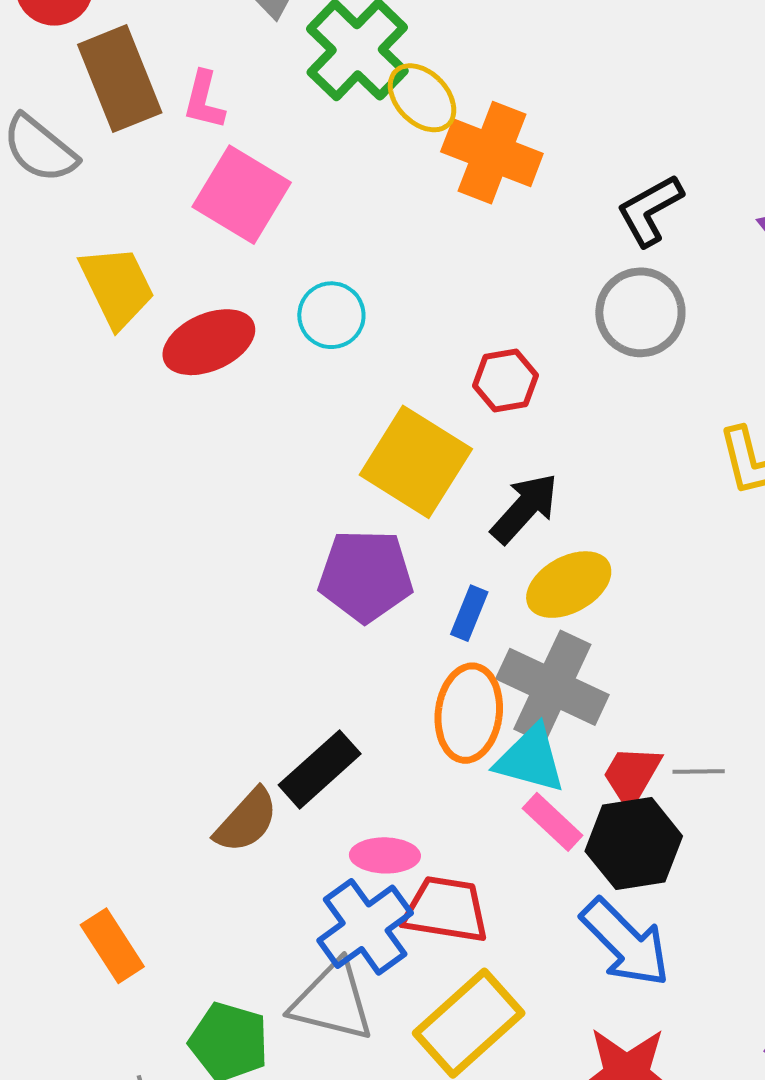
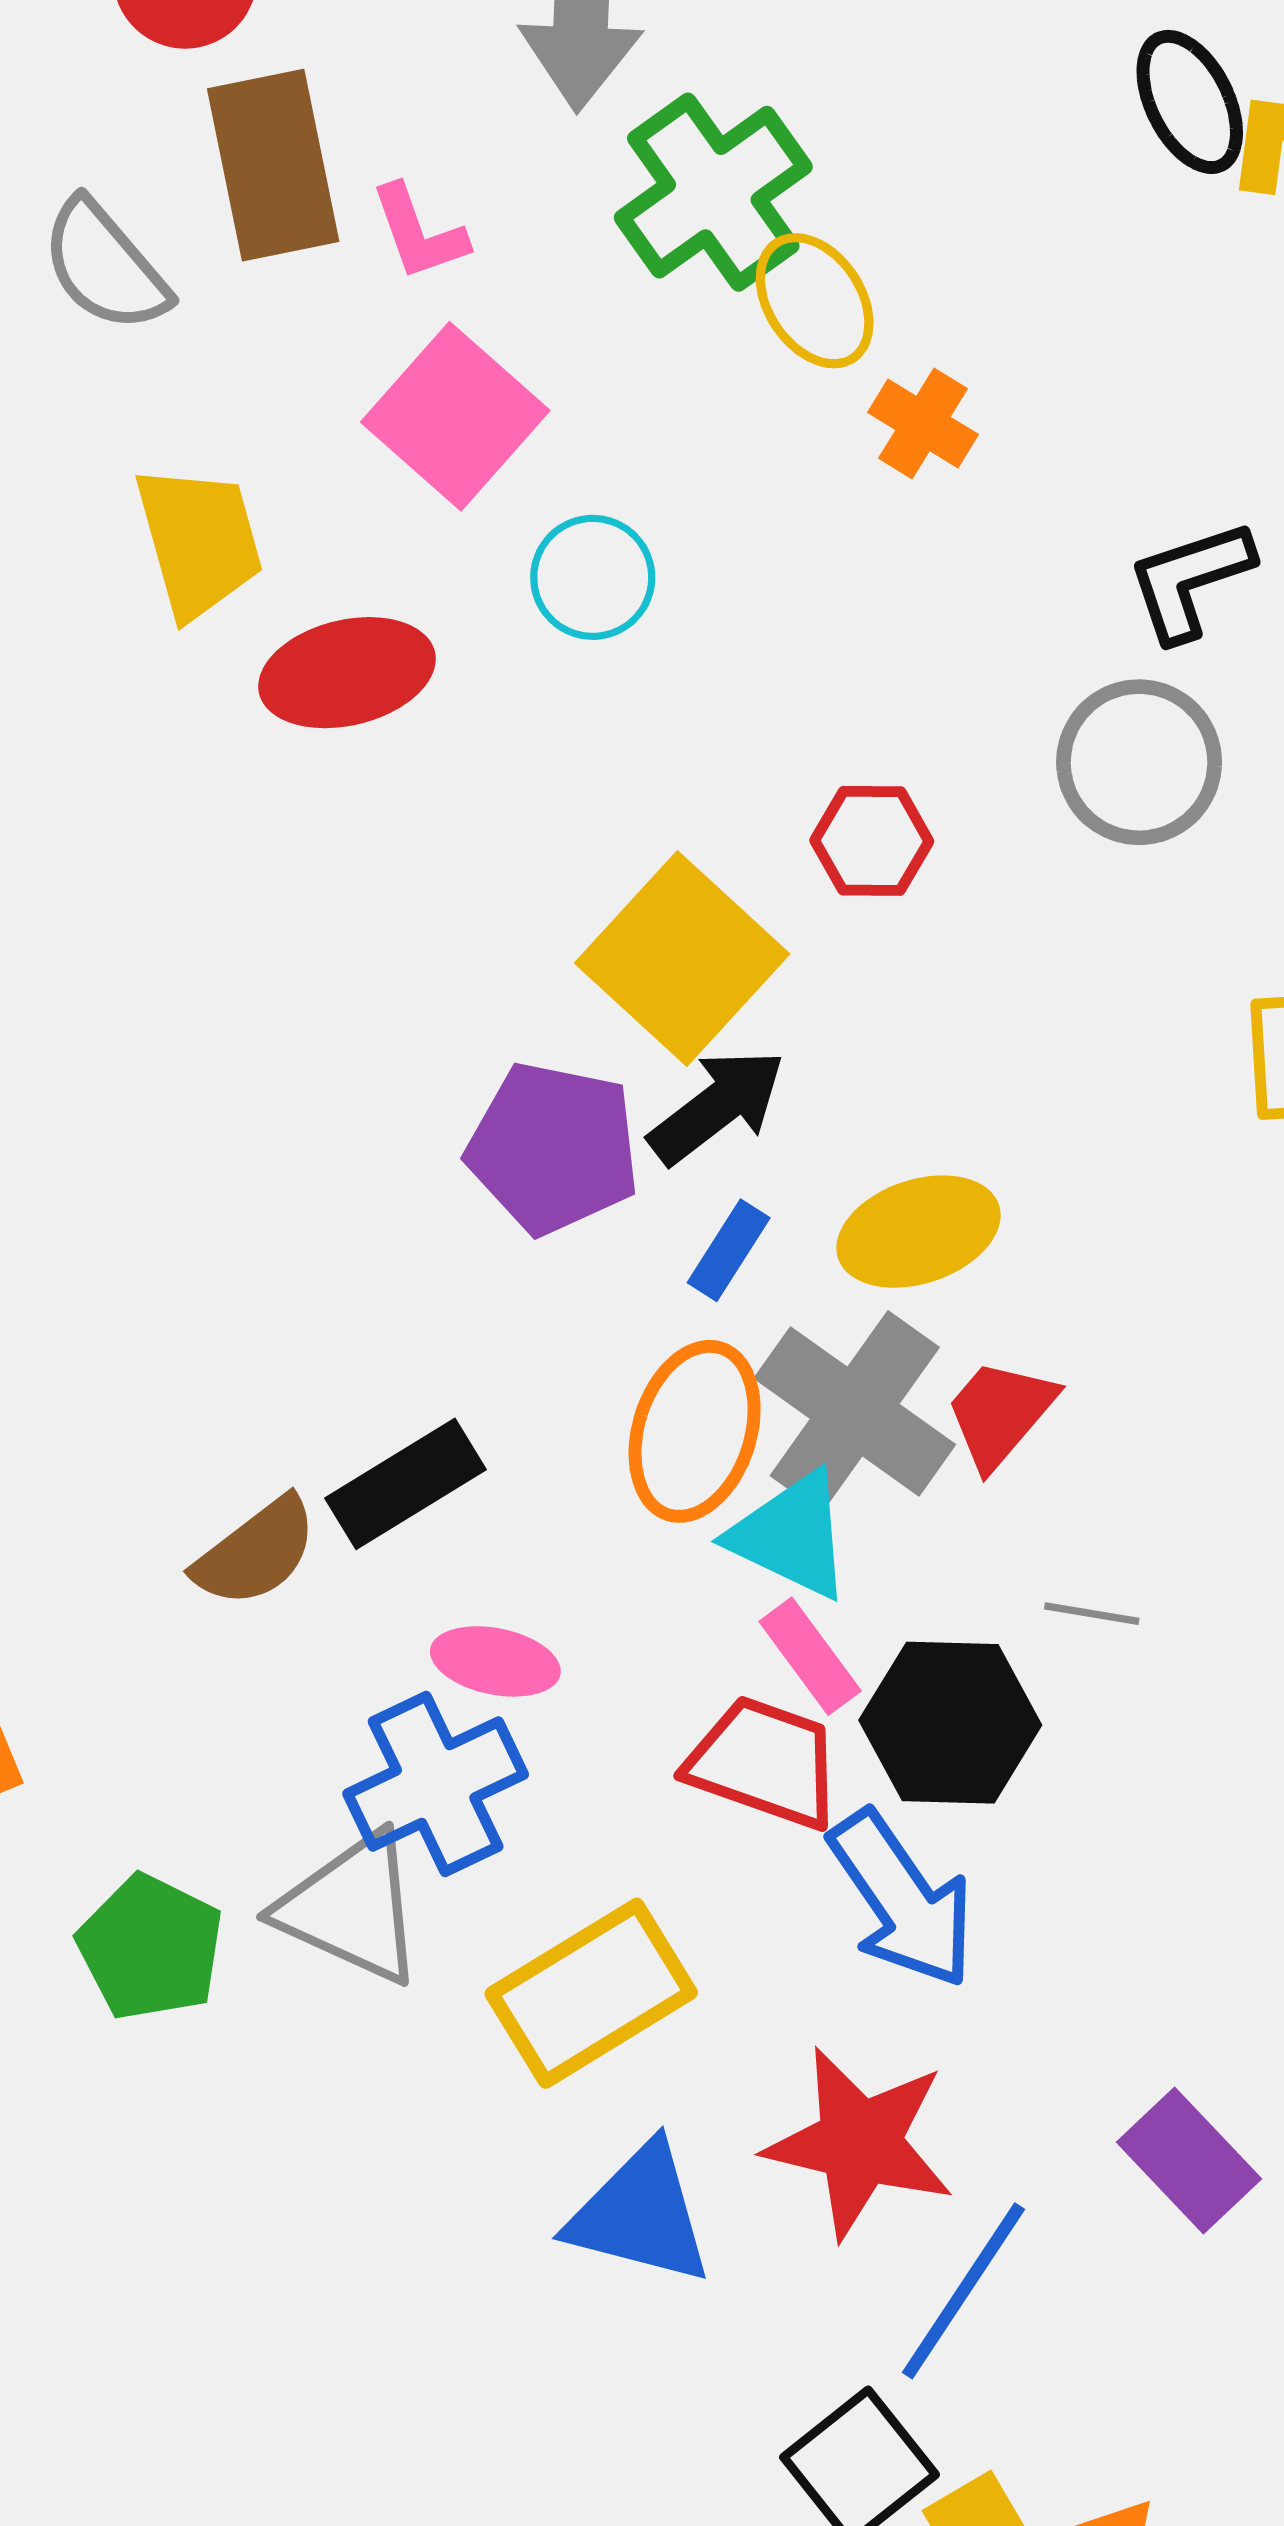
pink L-shape: (204, 100) -> (419, 233), turned -44
orange cross: (492, 153) -> (923, 423), size x0.6
cyan circle: (331, 315) -> (593, 577), moved
black arrow: (525, 508) -> (717, 1106), moved
red trapezoid: (632, 776) -> (1000, 1413), moved
red trapezoid: (446, 910) -> (764, 1762), moved

